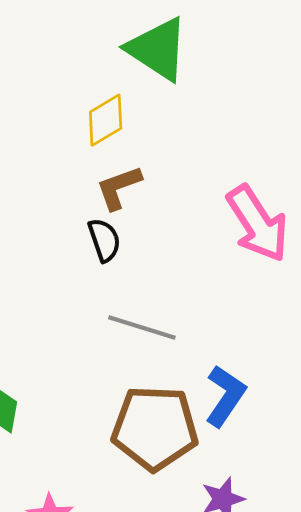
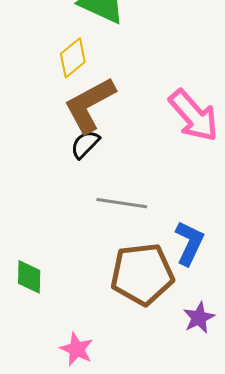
brown L-shape: (119, 188) -> (90, 105), size x1.6
black semicircle: (104, 240) -> (85, 144), turned -108

